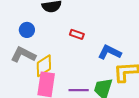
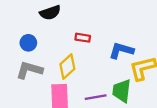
yellow diamond: (44, 66) -> (67, 67), moved

